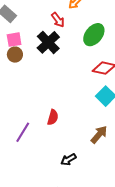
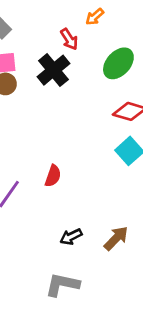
brown arrow: (99, 135) -> (116, 238), moved

